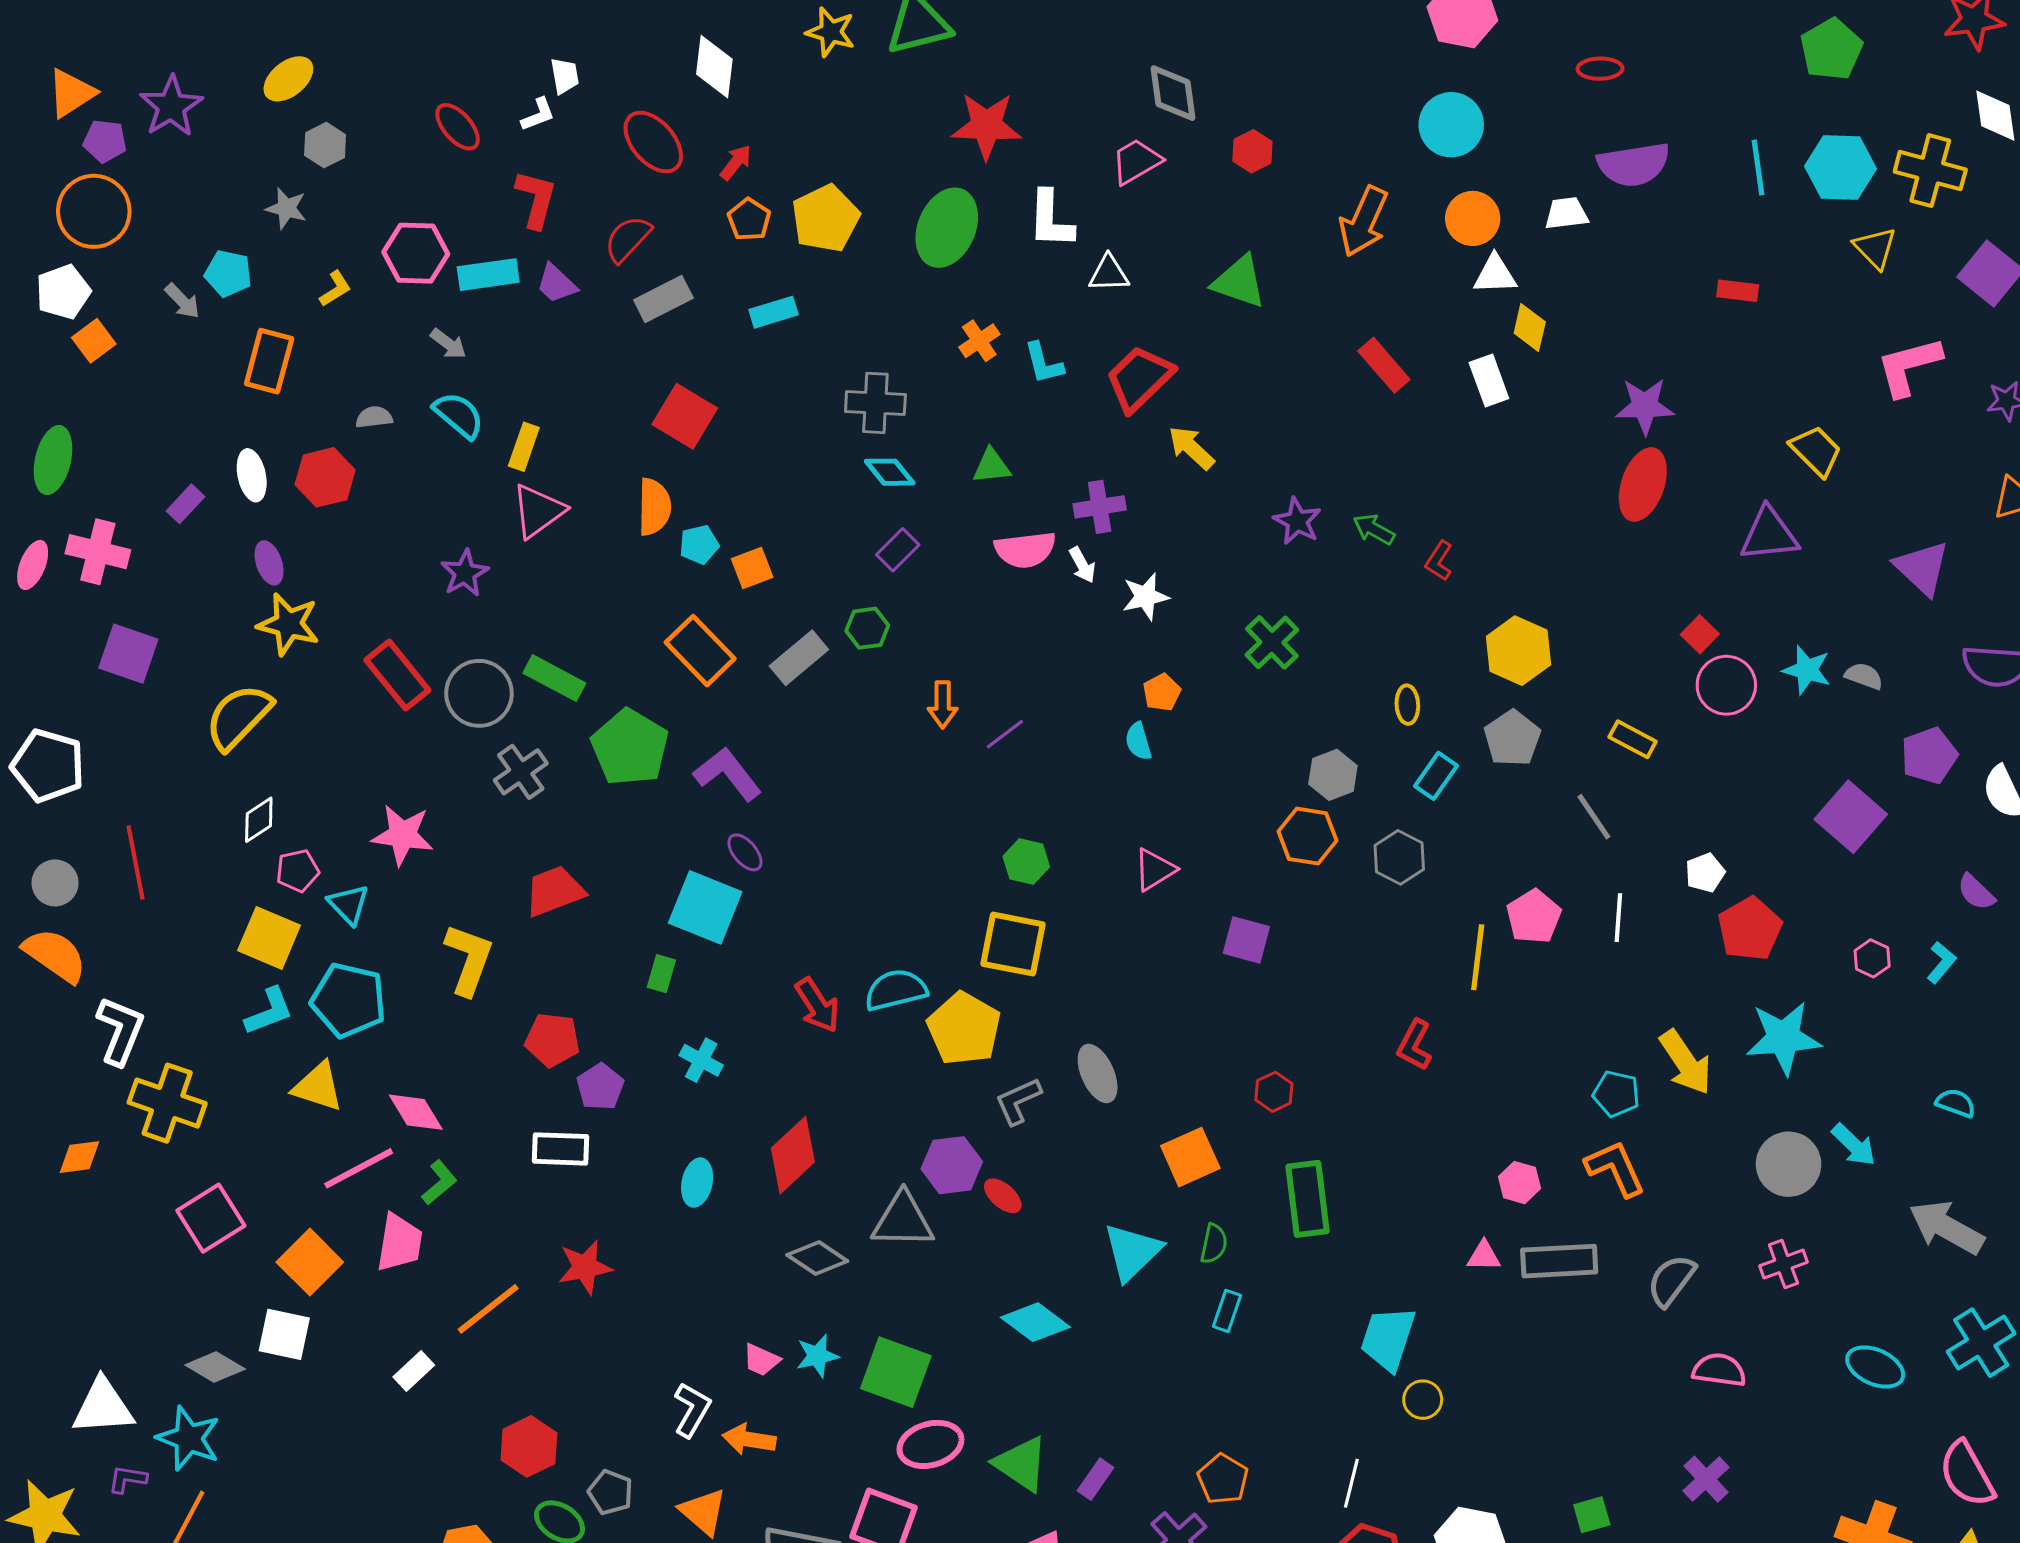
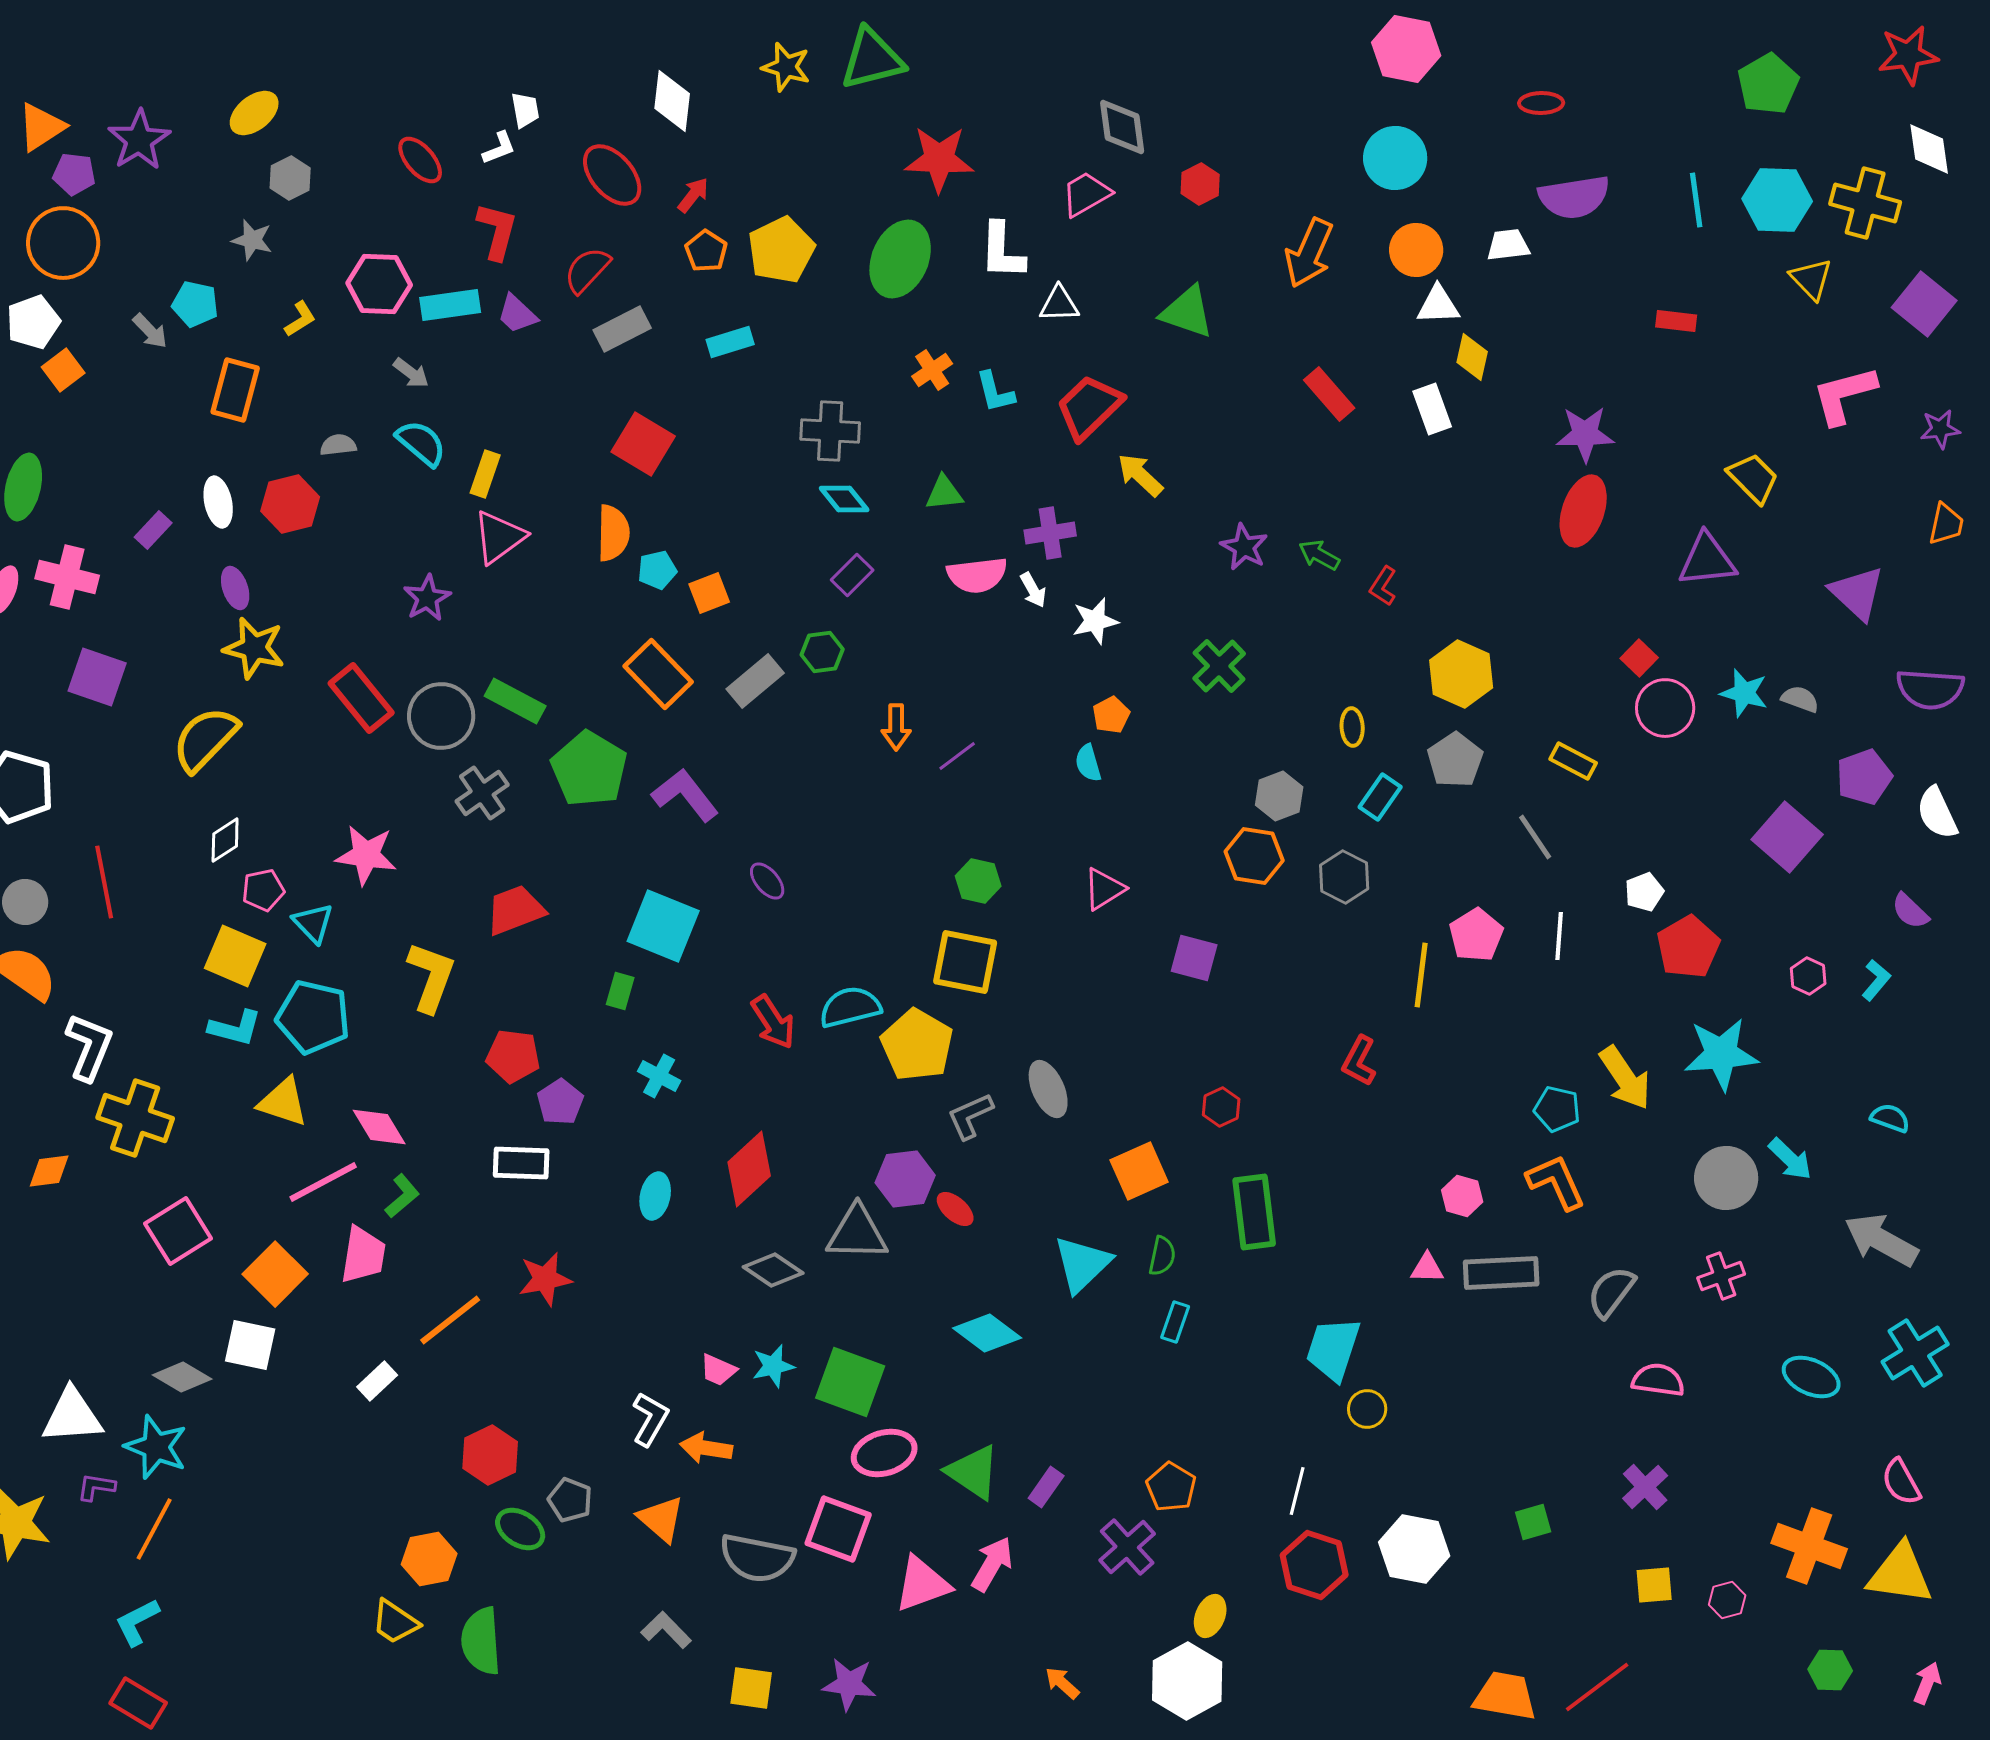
purple ellipse: (745, 852) -> (767, 881), moved
cyan L-shape: (269, 1011) -> (235, 1028), turned 36
pink semicircle: (1967, 1474) -> (1901, 1482), size x0.7

